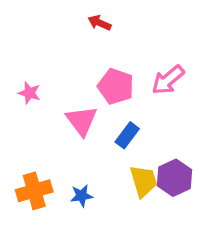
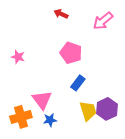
pink arrow: (168, 80) -> (103, 21), moved
pink triangle: (82, 121) -> (42, 100), moved

